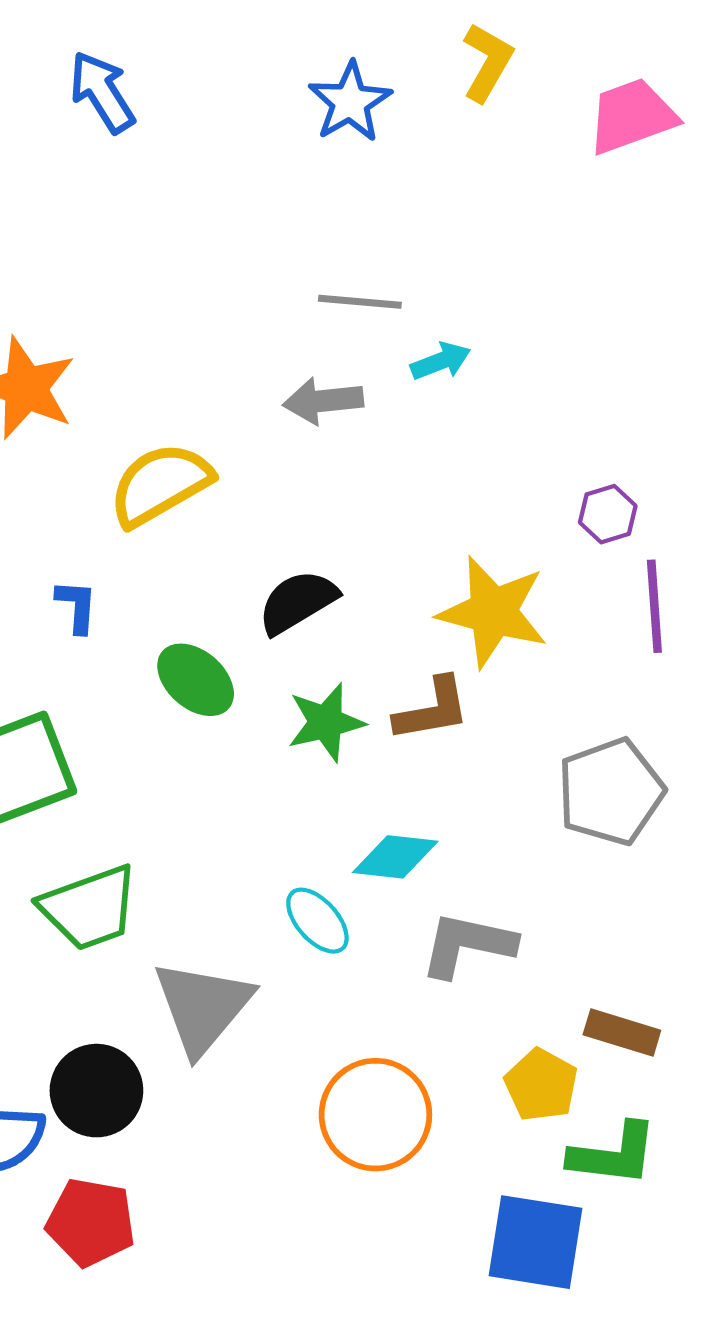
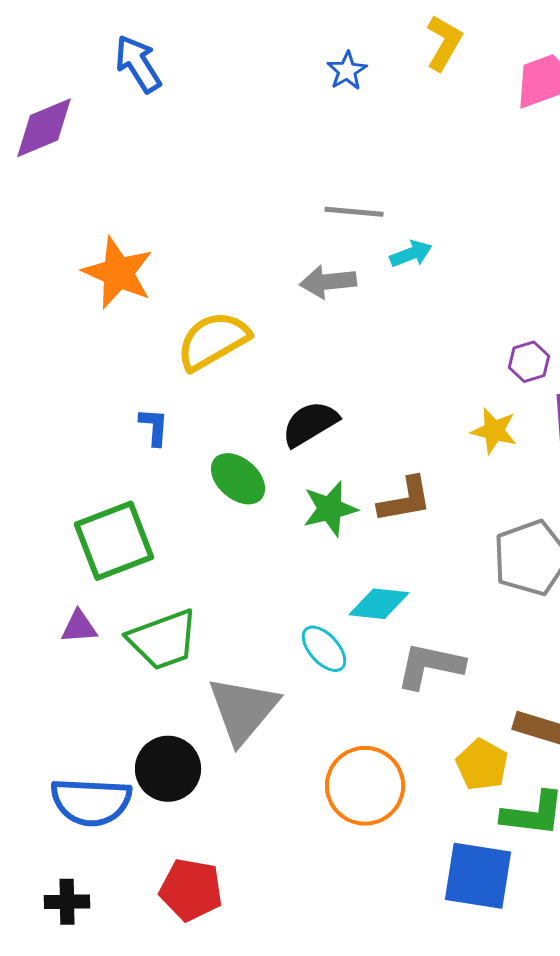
blue arrow: (102, 92) -> (138, 64), moved
blue star: (350, 102) -> (347, 71), size x0.7
yellow star: (493, 612) -> (494, 431), moved, size x0.6
red pentagon: (91, 1222) -> (191, 890), moved

